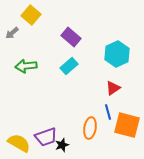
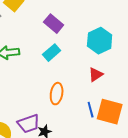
blue line: (108, 112) -> (91, 110), moved
orange ellipse: (90, 128) -> (57, 94), moved

